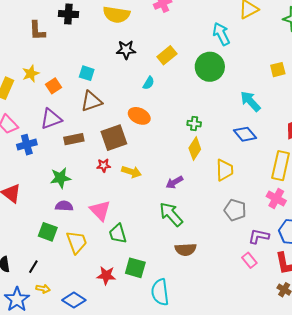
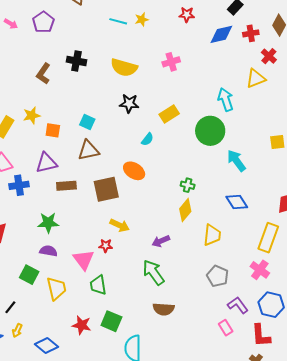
brown L-shape: (37, 31) -> (43, 74), turned 30
orange square: (54, 86) -> (53, 130), turned 35
cyan arrow: (250, 101) -> (236, 161), moved
red star: (104, 165) -> (106, 246), moved
purple L-shape: (259, 236) -> (238, 305), turned 35
yellow arrow: (43, 289) -> (17, 330), turned 96

